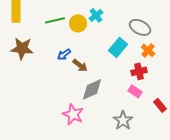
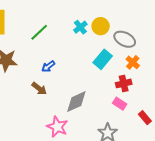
green line: (55, 20) -> (39, 32), turned -30
yellow circle: (78, 23) -> (101, 26), moved
brown arrow: (80, 65) -> (39, 89), moved

